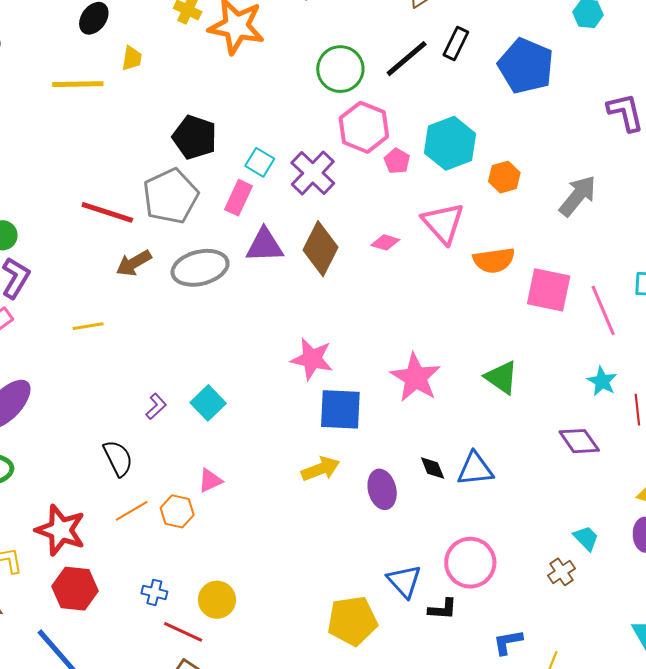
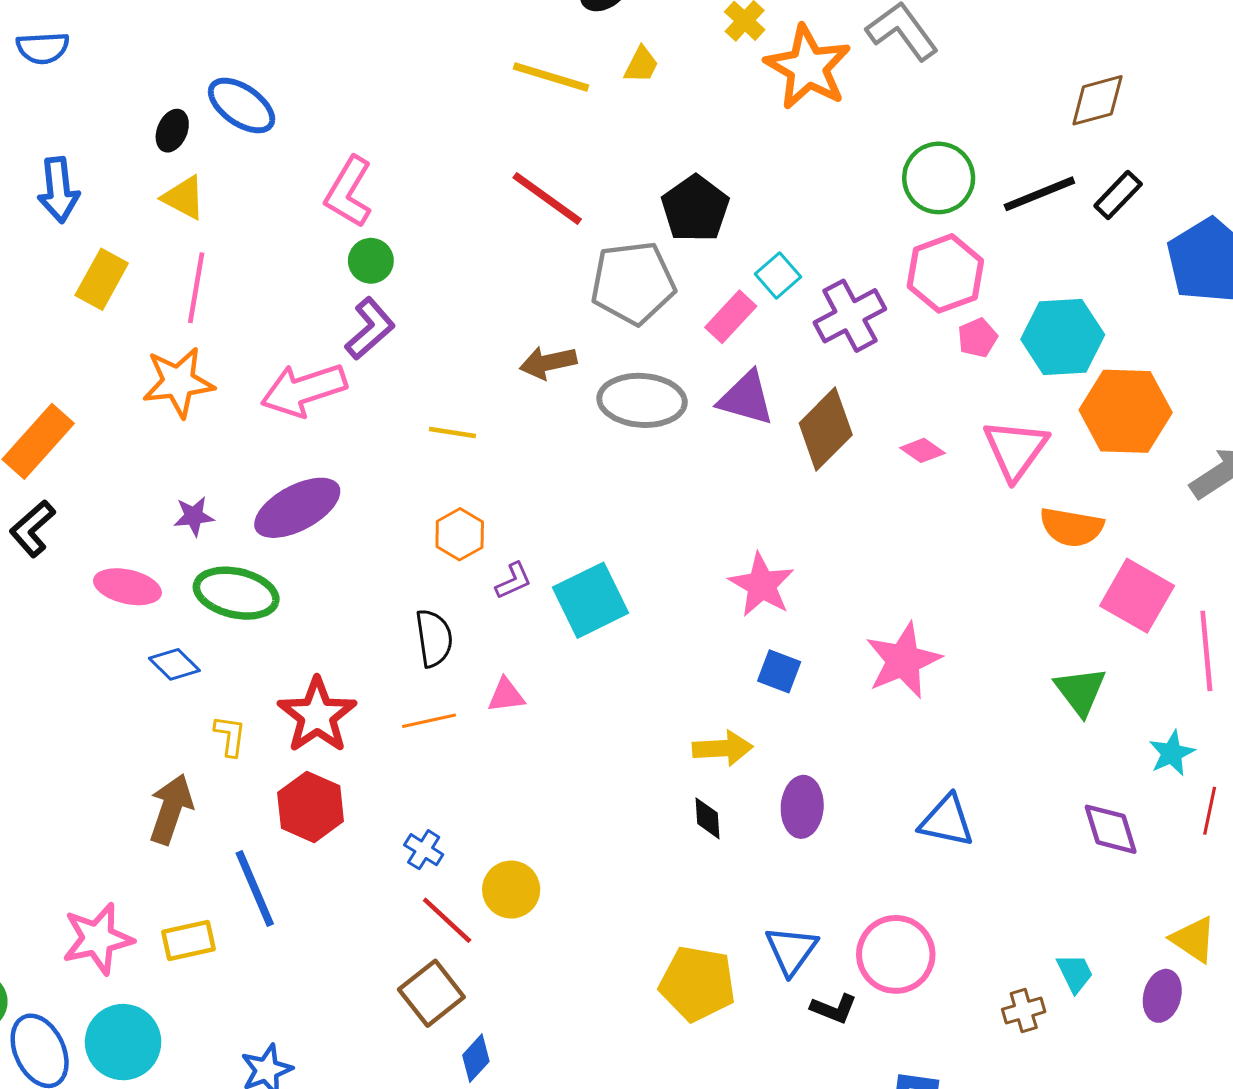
orange hexagon: (504, 177) -> (1126, 411), size x1.8
red line: (107, 212) -> (547, 198), moved
green triangle: (501, 377) -> (1080, 691), moved
cyan square: (208, 403) -> (591, 600), size x1.4
blue square: (340, 409) -> (779, 671), size x0.6
black diamond: (433, 468) -> (707, 818), moved
pink triangle: (210, 480) -> (506, 695), moved
orange hexagon: (177, 511) -> (460, 534), moved

